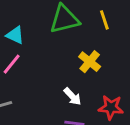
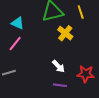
yellow cross: (90, 62) -> (65, 33), moved

